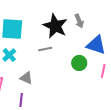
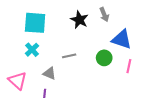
black star: (55, 26) -> (79, 20), size x0.7
gray line: (45, 49) -> (69, 56), moved

